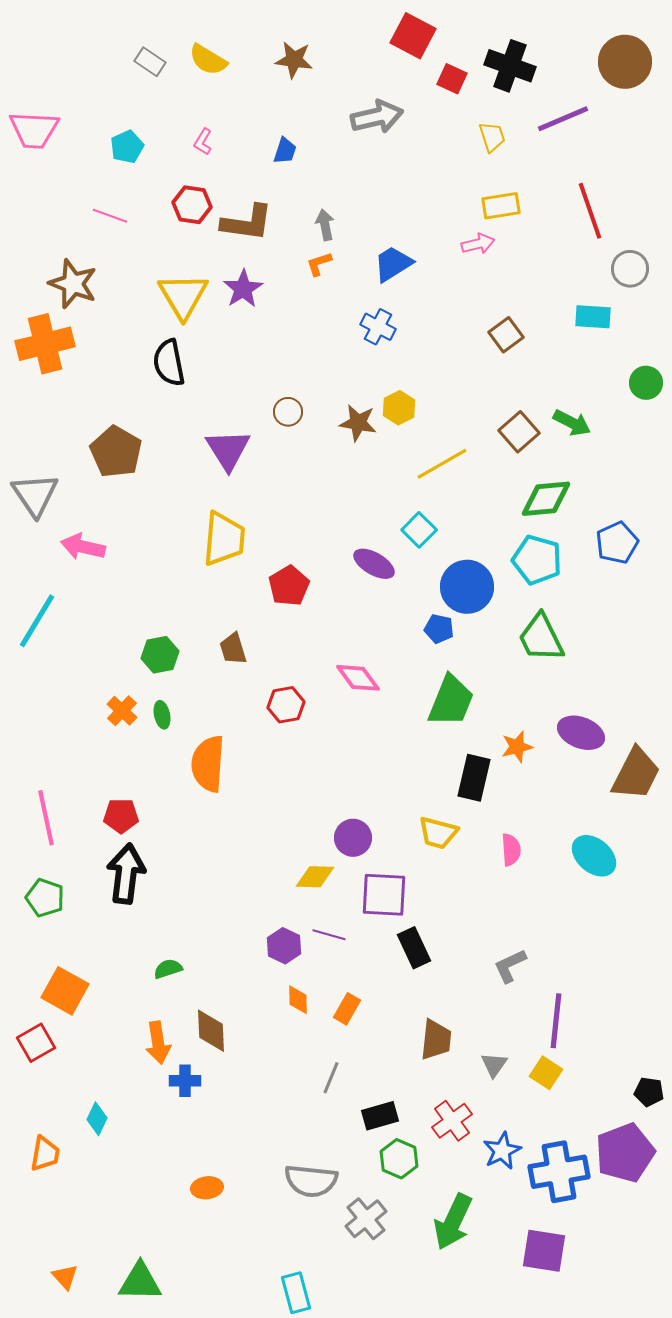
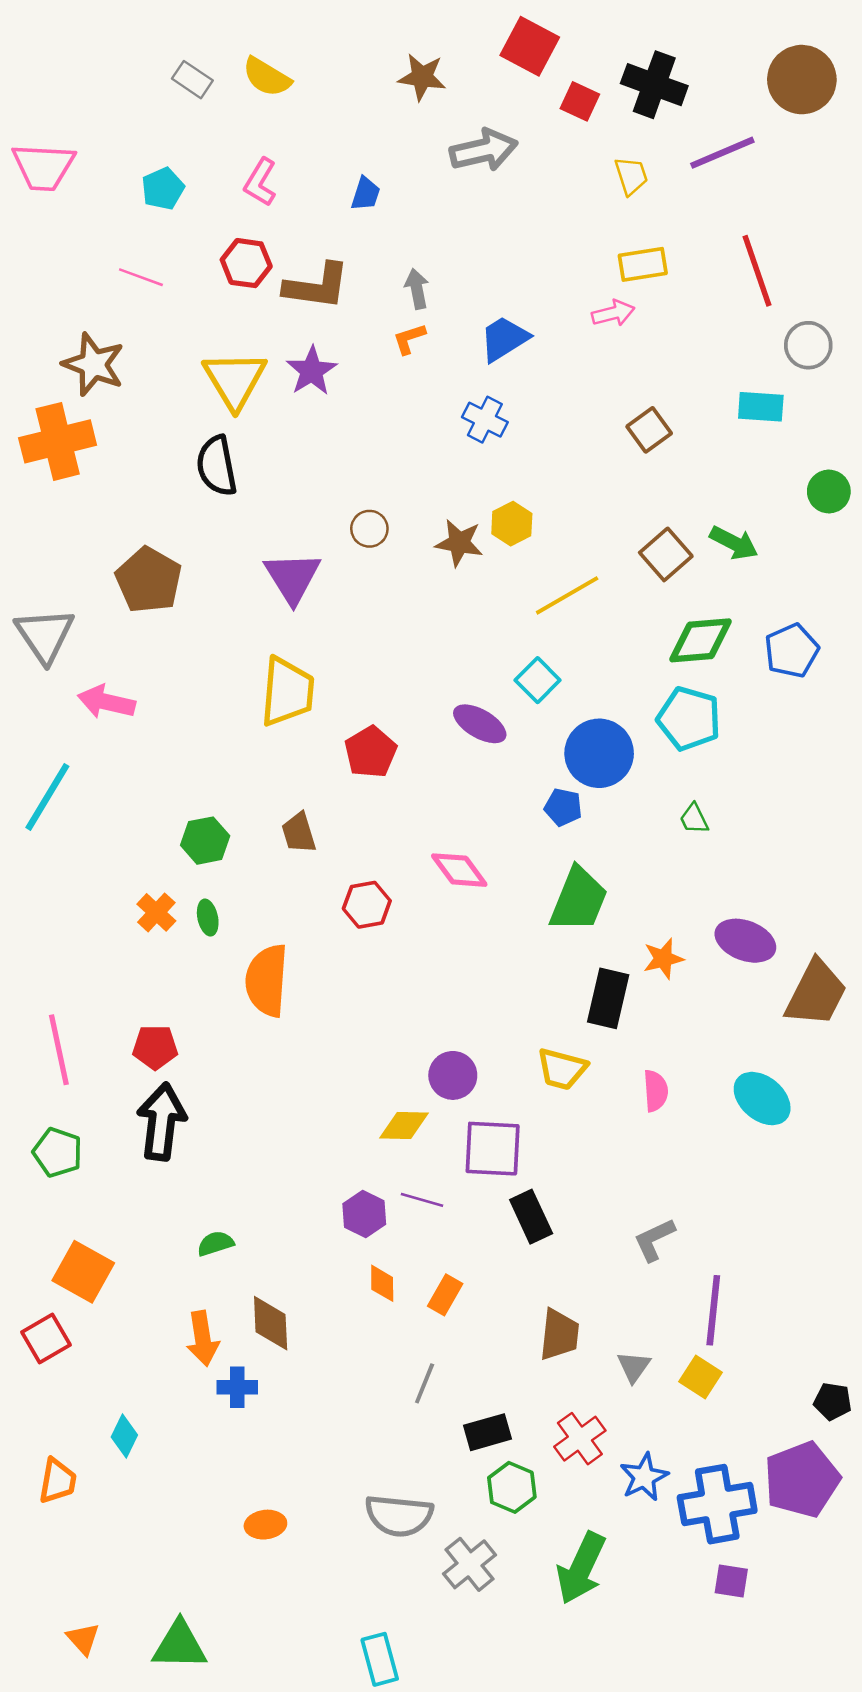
brown star: (294, 60) -> (422, 77), moved
pink L-shape: (203, 142) -> (260, 182), size x1.4
blue pentagon: (617, 543) -> (792, 651), moved
green trapezoid: (541, 638) -> (694, 819), size x0.5
purple square: (544, 1251) -> (731, 1581), moved, size x0.6

